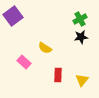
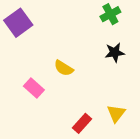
green cross: (80, 19) -> (110, 14), moved
red rectangle: (58, 75) -> (82, 123), moved, turned 40

